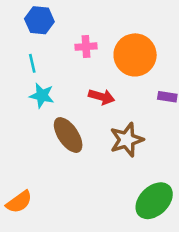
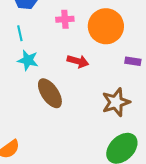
brown star: (127, 140) -> (116, 102), moved

